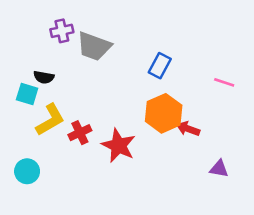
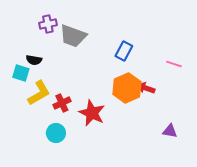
red arrow: (188, 129) -> (146, 88), moved
cyan circle: (27, 171) -> (56, 133), moved

